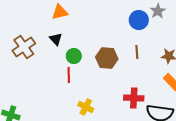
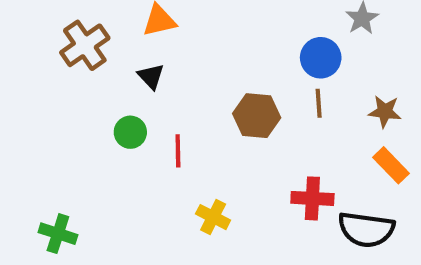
blue circle: (139, 20) -> (321, 58), moved
brown cross: (24, 47) -> (85, 45), moved
green circle: (74, 56) -> (130, 132), moved

